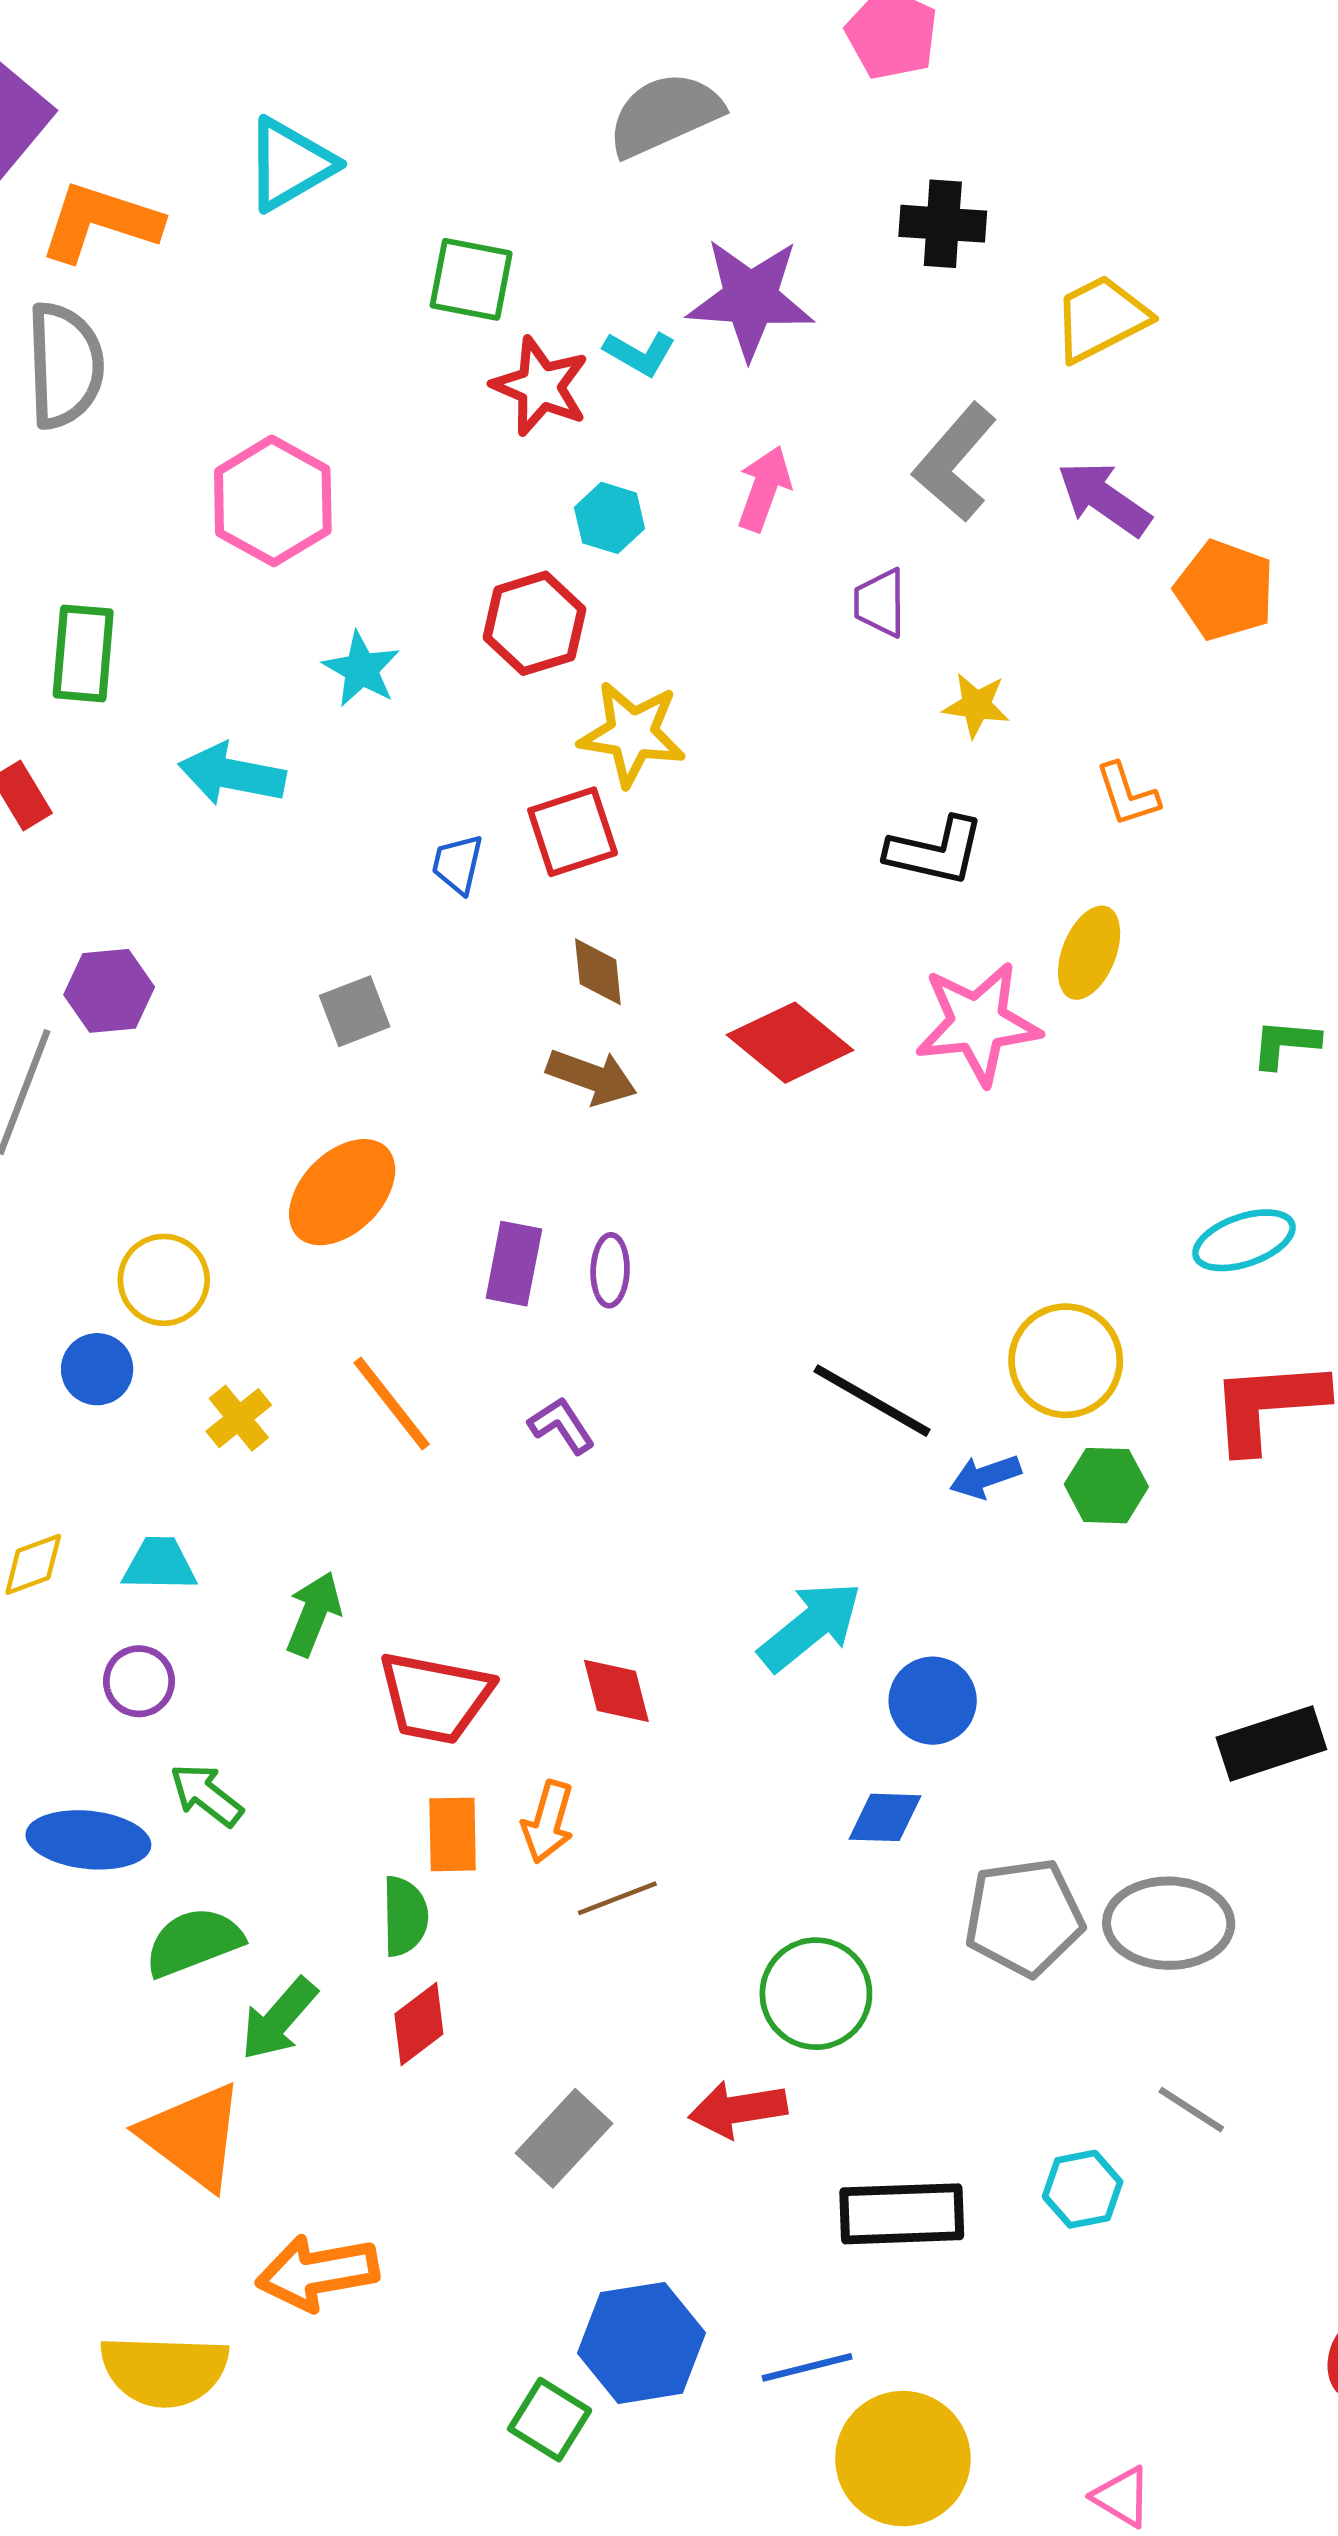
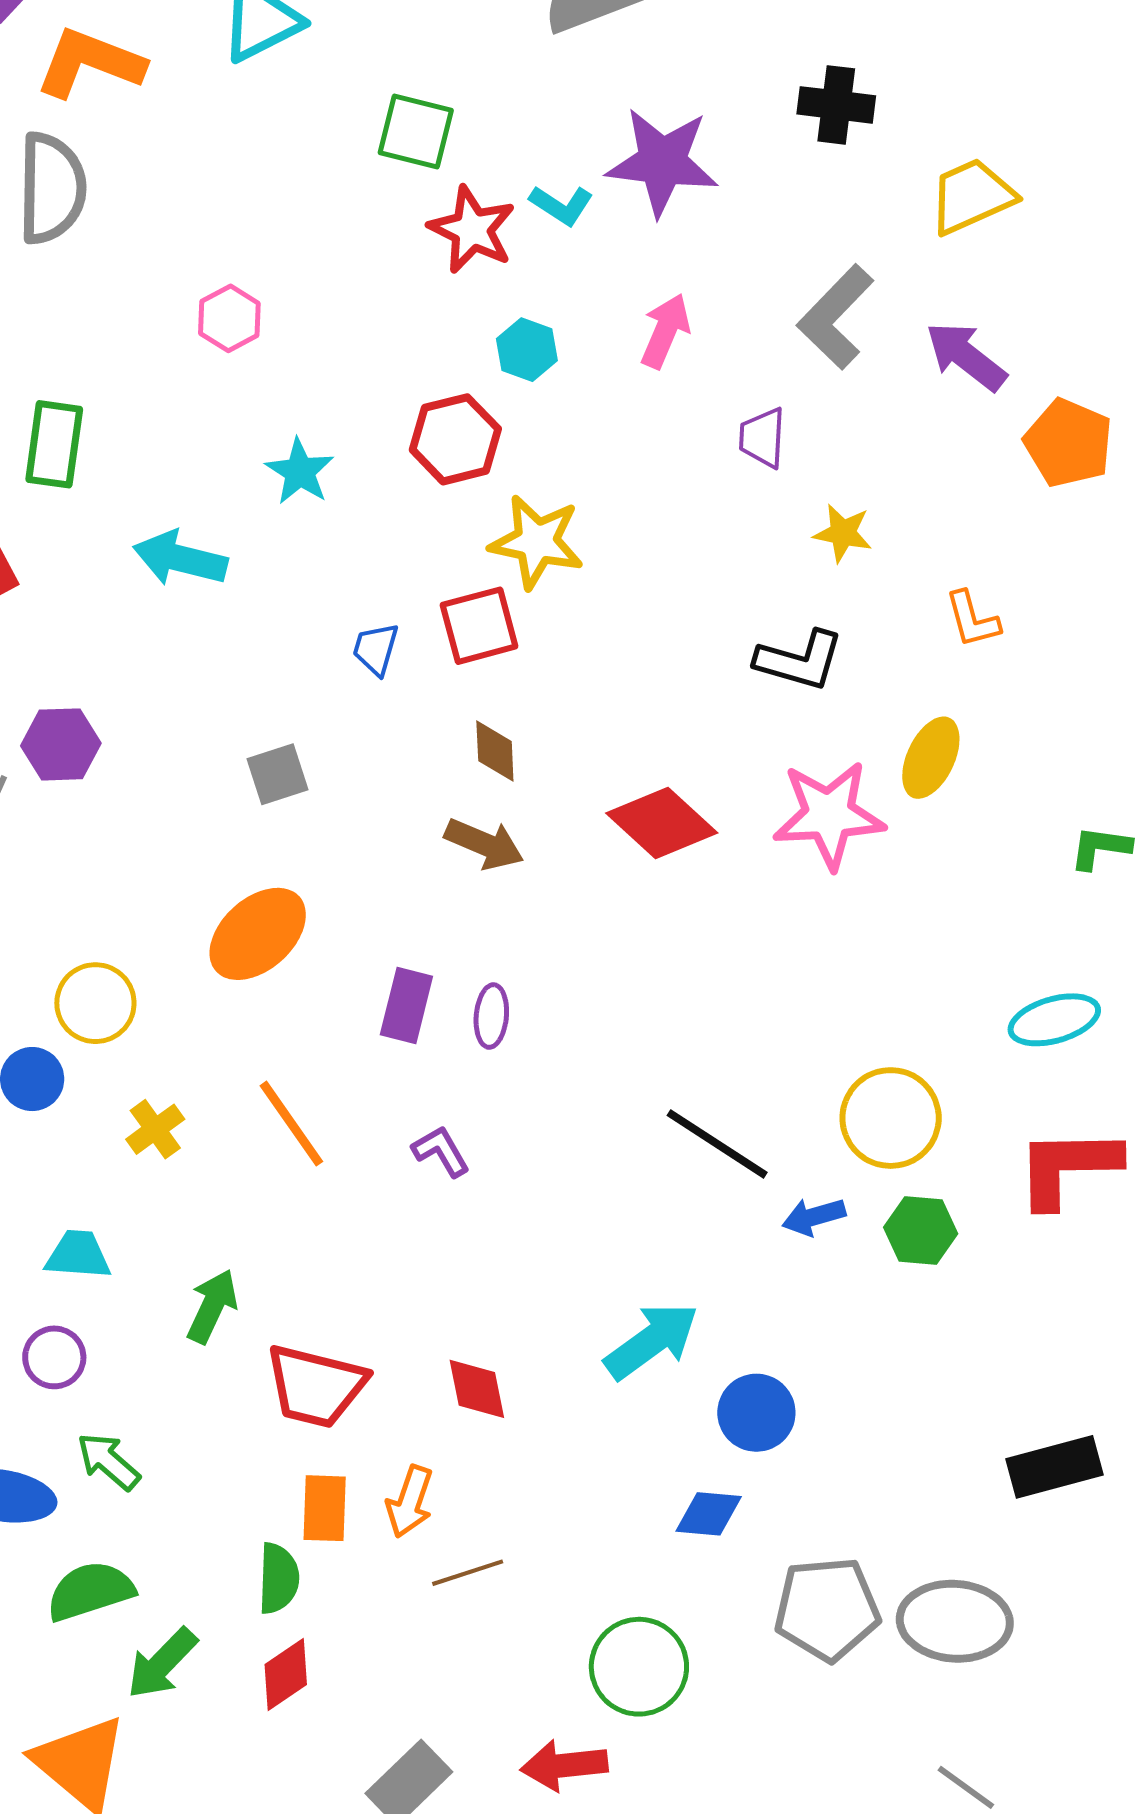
pink hexagon: (273, 501) -> (229, 318), size x0.6

